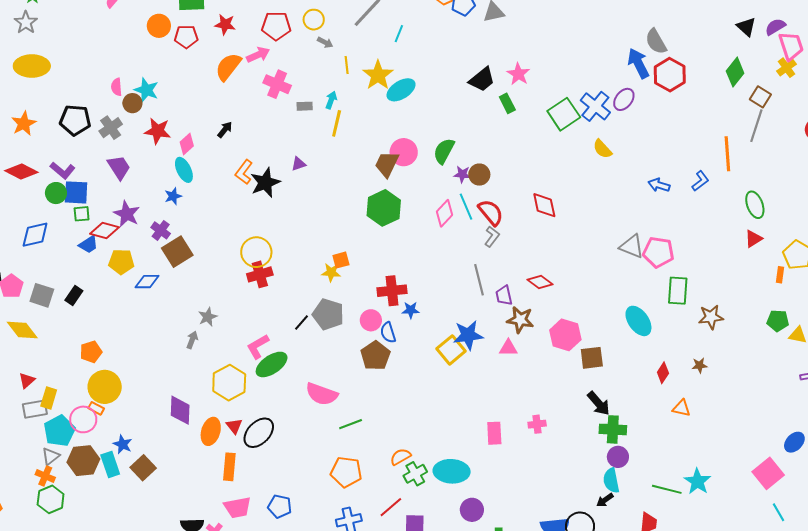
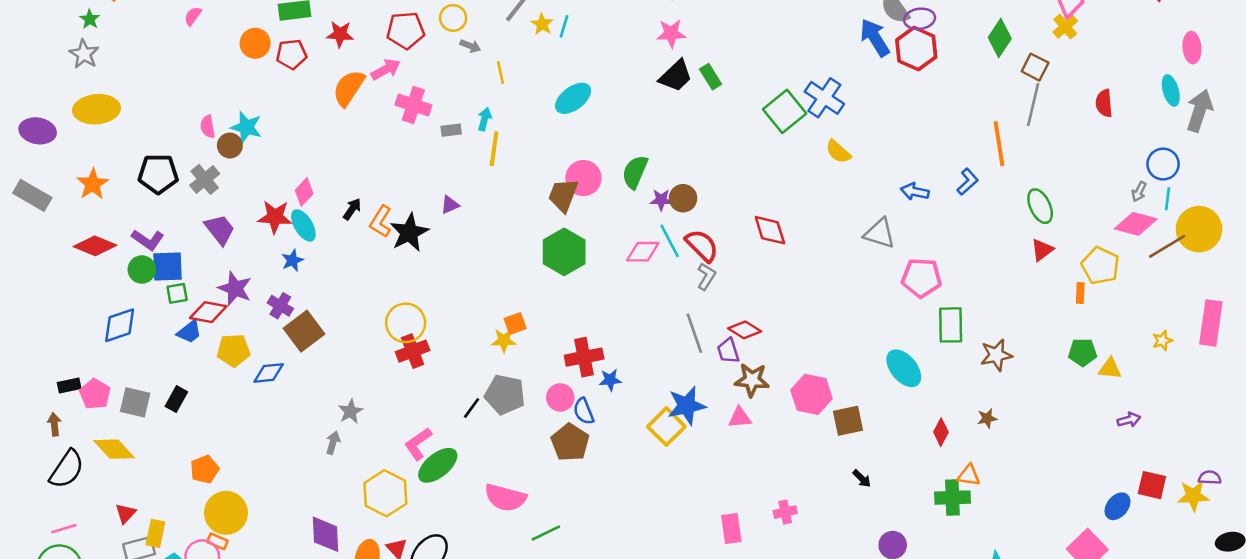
pink star: (518, 74) -> (671, 33), moved, turned -30
yellow star: (378, 75) -> (542, 24), moved, size x0.6
purple ellipse: (624, 99) -> (920, 19), moved, turned 50
green rectangle: (507, 103) -> (711, 77), moved
black arrow: (225, 130) -> (352, 209), moved
red star: (158, 131) -> (275, 217), moved
pink diamond: (445, 213) -> (643, 252), turned 52
gray triangle: (632, 246) -> (880, 233), moved
red diamond: (540, 282) -> (745, 330), moved
black arrow: (599, 403) -> (862, 479), size x0.6
green cross: (613, 429) -> (952, 498), moved

